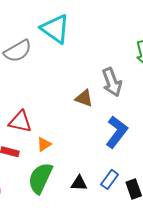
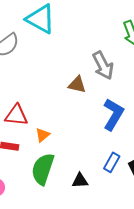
black triangle: (79, 183) -> (80, 181), moved

